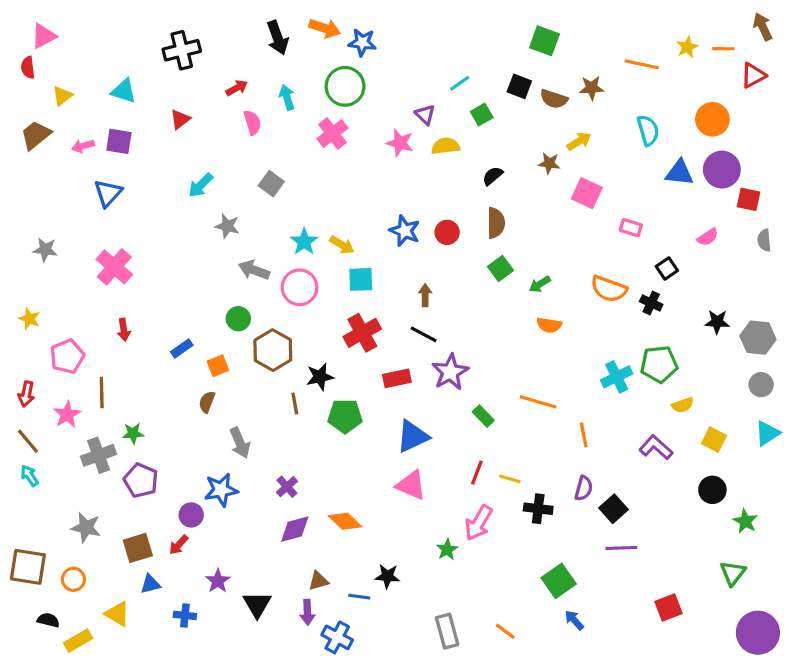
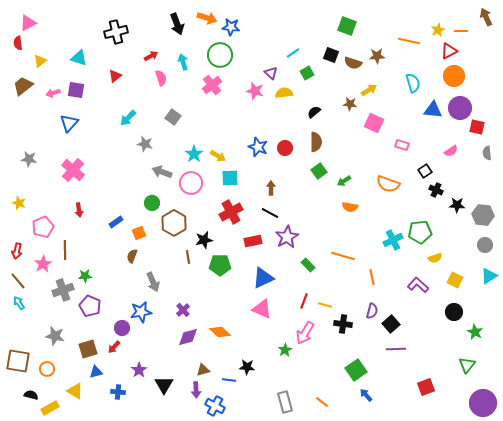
red triangle: (753, 75) -> (449, 51), moved
black cross: (651, 303) -> (436, 190), moved

